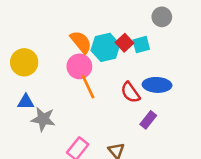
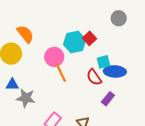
orange semicircle: (81, 42) -> (25, 34), moved
cyan square: (141, 45) -> (103, 62), moved

